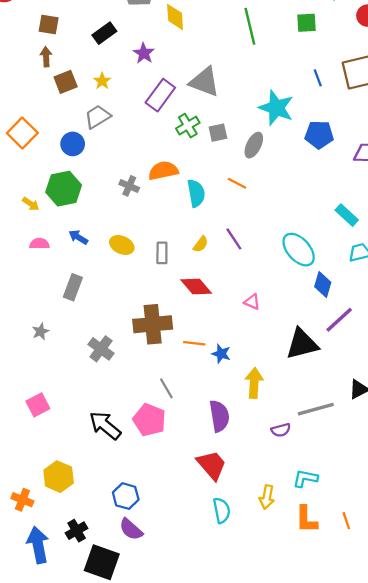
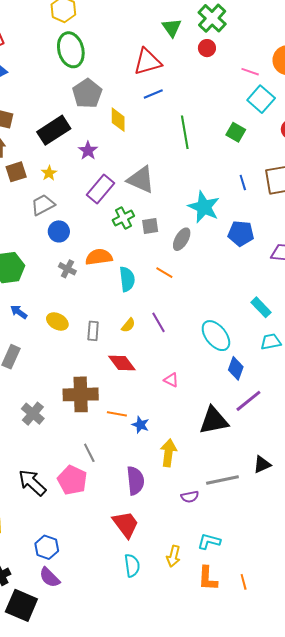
green square: (306, 23) -> (236, 132), turned 30
black rectangle: (104, 33) -> (54, 130), size x1.5
blue circle: (73, 144) -> (59, 231), moved

